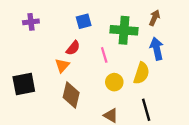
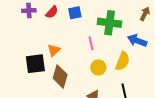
brown arrow: (155, 18) -> (145, 14), moved
red semicircle: (73, 48) -> (52, 12), moved
blue arrow: (157, 49) -> (137, 41), turned -60
black square: (24, 84) -> (35, 64), moved

